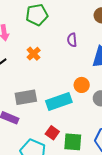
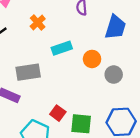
cyan rectangle: (59, 101) -> (62, 48), moved, size x0.7

